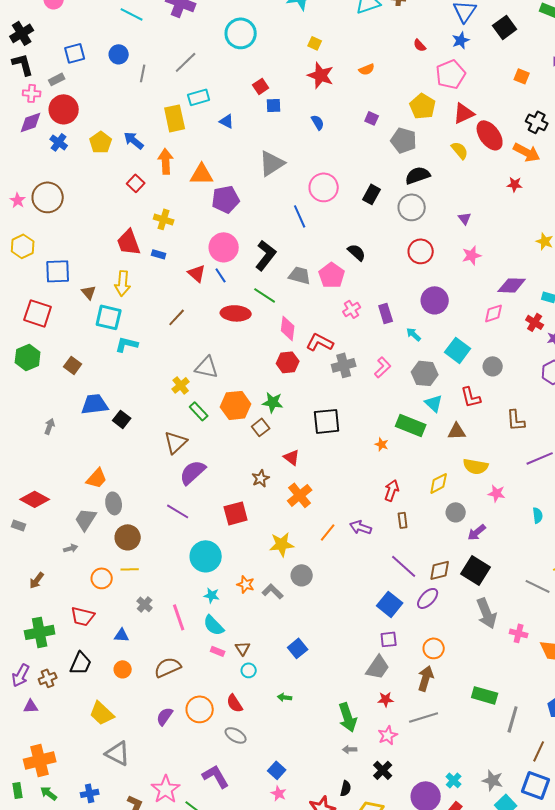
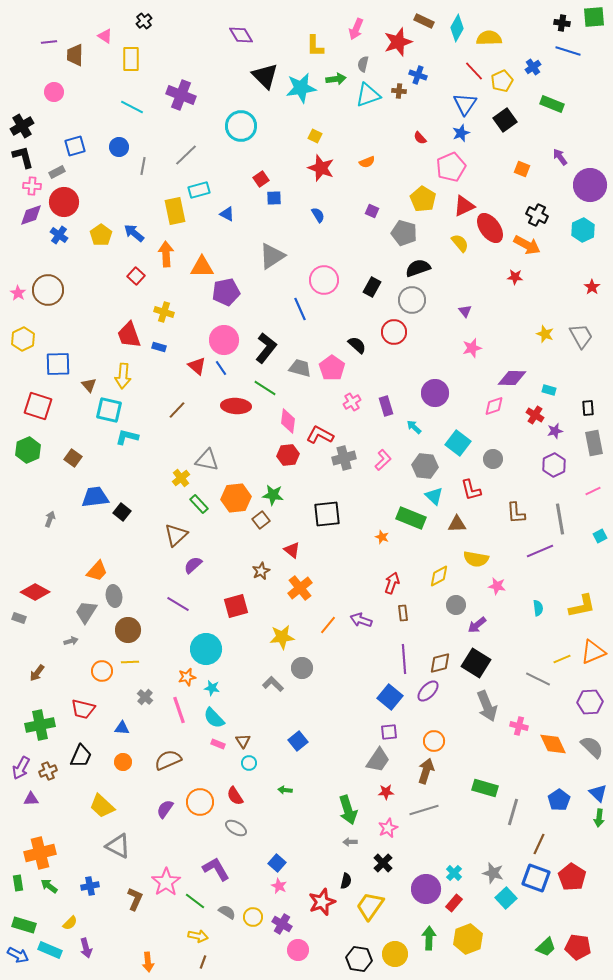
red circle: (421, 251) -> (394, 332), moved
purple semicircle: (193, 472) -> (193, 565), size x0.7
purple line: (404, 566) -> (404, 659), turned 44
orange star: (246, 584) -> (187, 677), moved, turned -30

